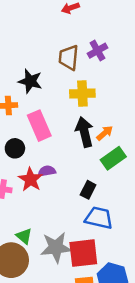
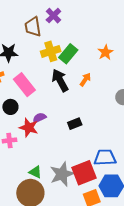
orange arrow: (105, 133) -> (85, 80), moved
green rectangle: (113, 158) -> (68, 54), moved
black rectangle: (88, 190) -> (75, 124), turned 56
blue trapezoid: (99, 218) -> (105, 158), moved

